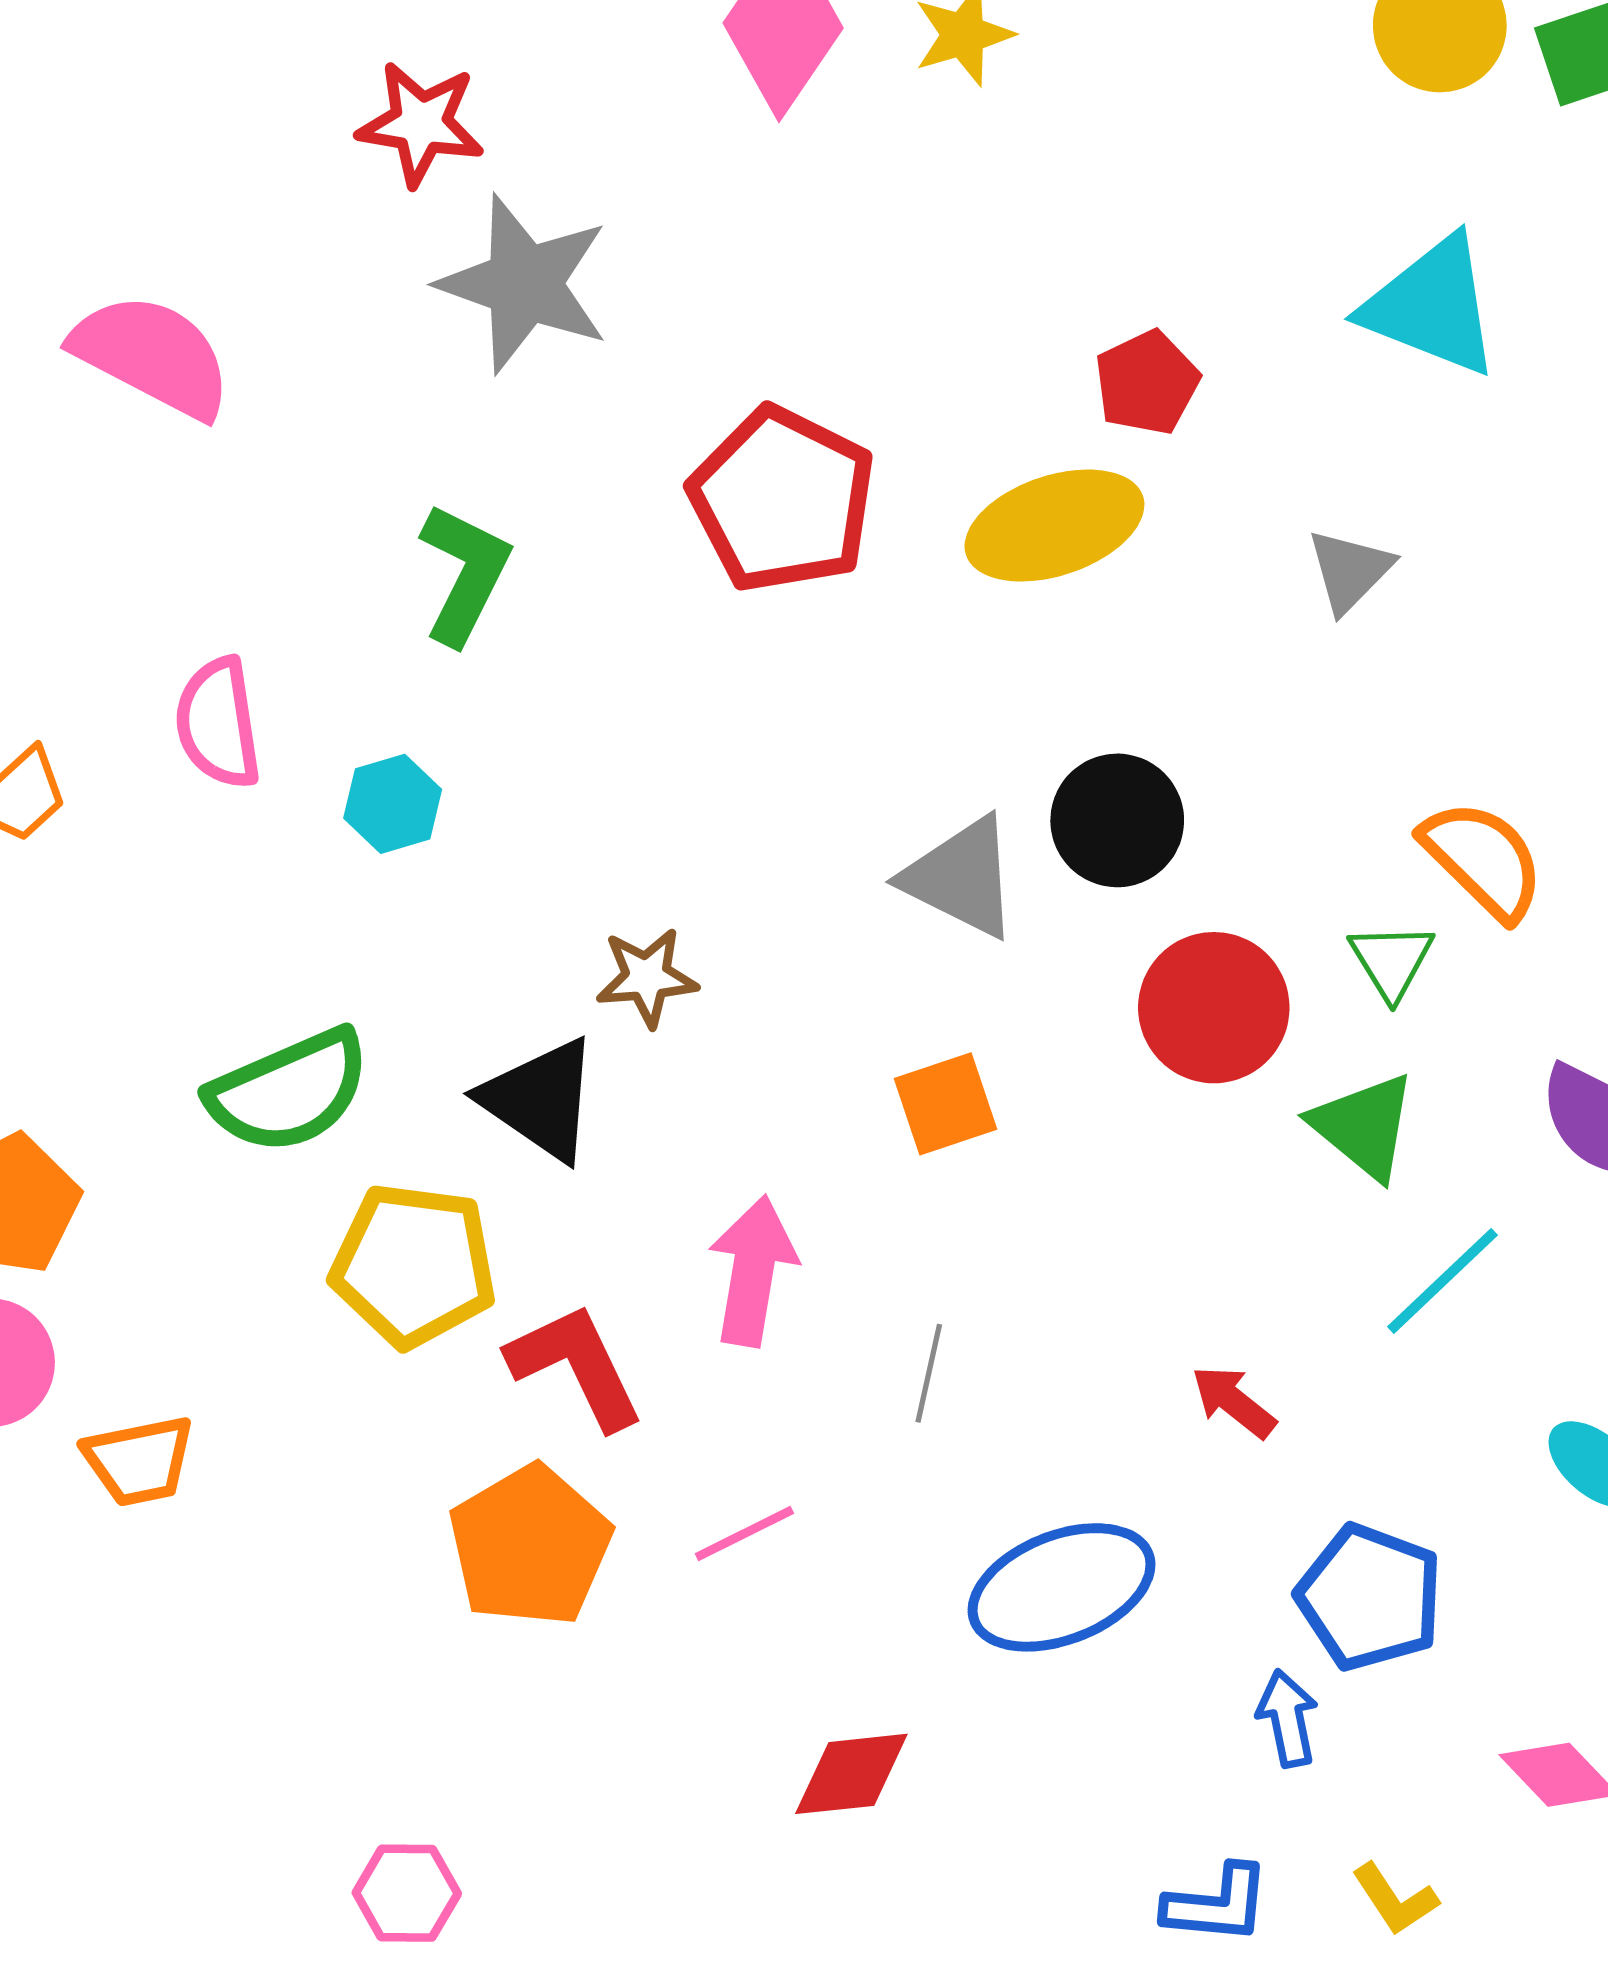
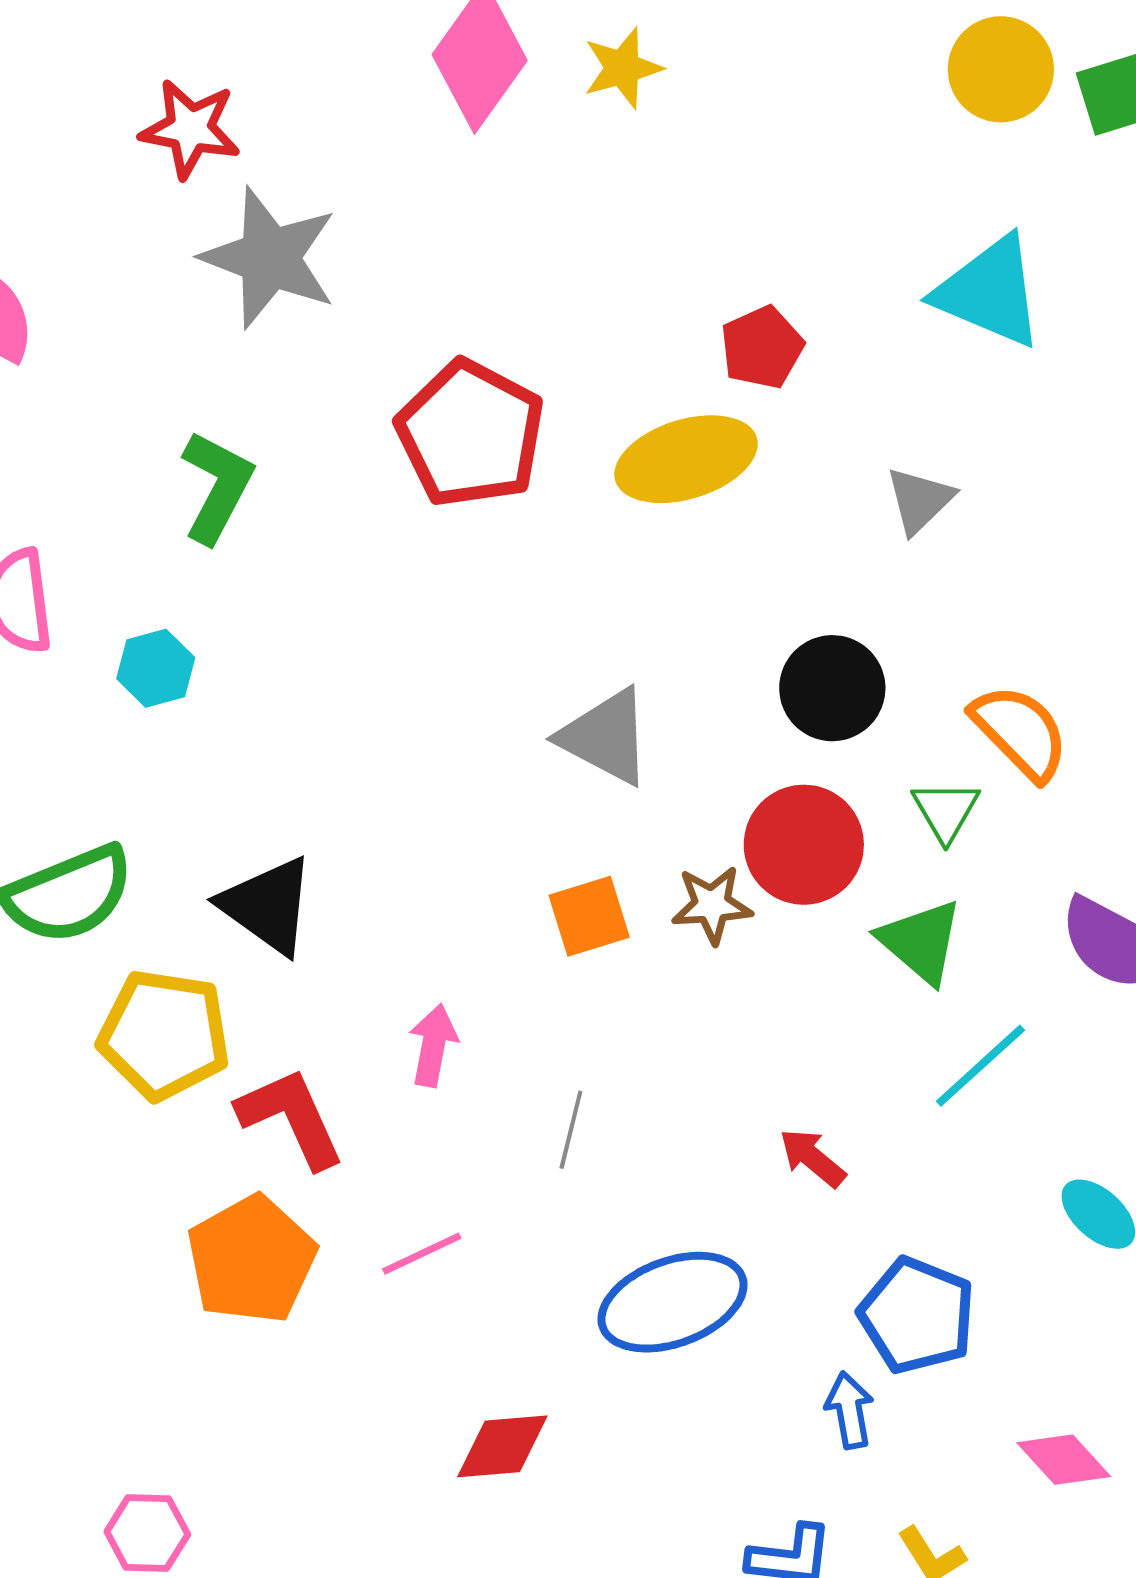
black circle: (1117, 820) -> (832, 688), moved
brown star: (647, 977) -> (712, 905), moved
pink arrow: (753, 1271) -> (433, 1045), size x0.7

